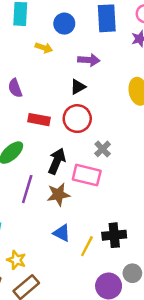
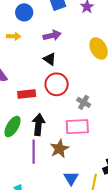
black triangle: (78, 87) -> (50, 59), turned -40
black arrow: (57, 161) -> (38, 125), moved
blue triangle: (62, 233) -> (71, 178), turned 49

